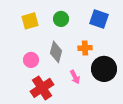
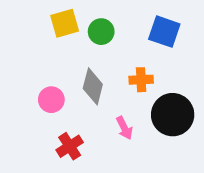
yellow square: (30, 21) -> (65, 23), moved
red cross: (42, 88) -> (70, 146), size x0.7

